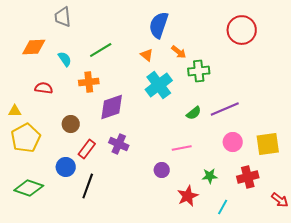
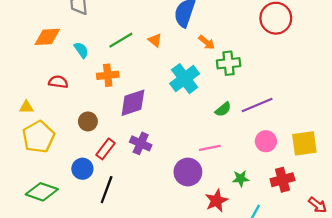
orange triangle: (147, 55) -> (155, 40), moved
purple circle: (162, 170) -> (188, 172), size x1.6

